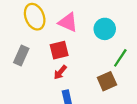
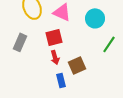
red arrow: (60, 72) -> (55, 57), turned -56
brown square: (107, 81) -> (77, 65), moved

